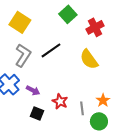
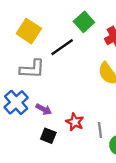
black line: (51, 50) -> (62, 47), moved
gray L-shape: (23, 55) -> (32, 69), turned 60

